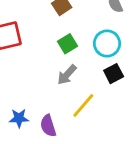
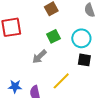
black square: (114, 74) -> (84, 60), turned 32
gray arrow: (67, 75) -> (39, 57), moved

